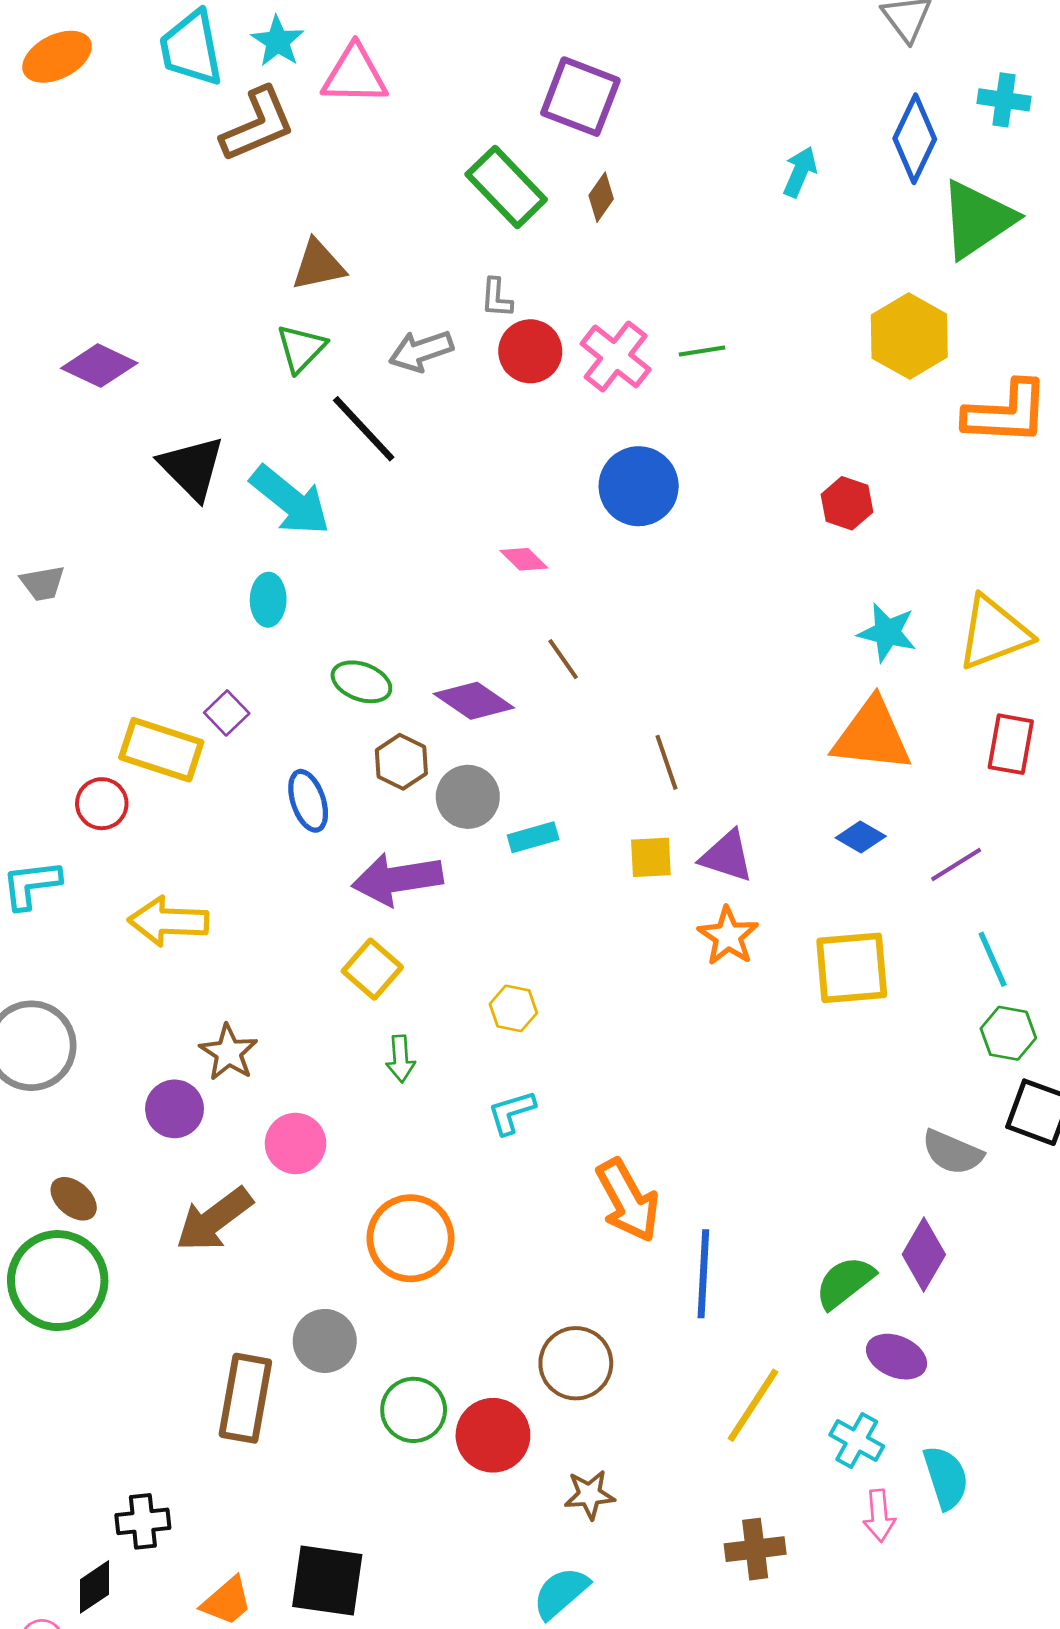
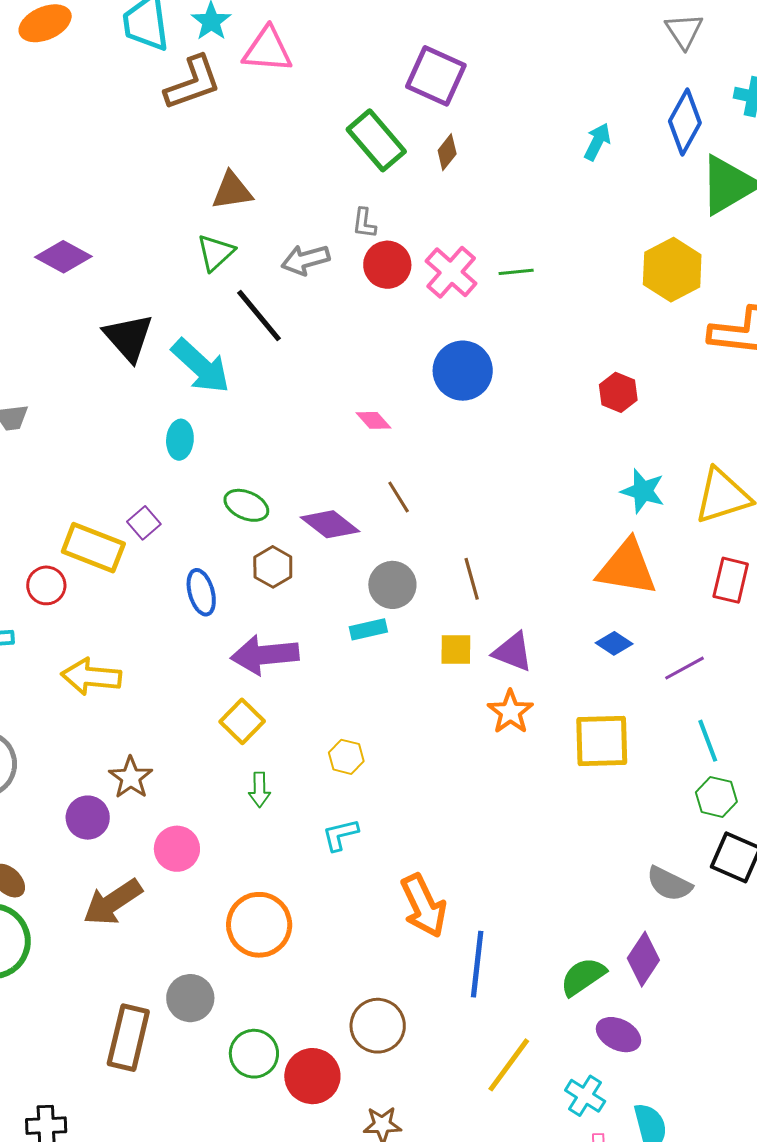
gray circle: (468, 797) -> (392, 585), moved

